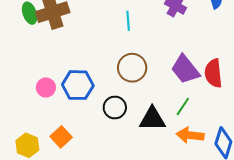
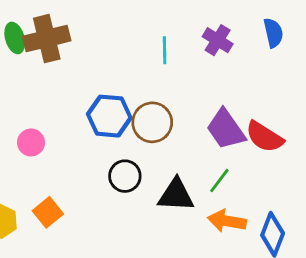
cyan line: (128, 21) -> (165, 50), moved
red semicircle: (213, 73) -> (265, 137), turned -56
blue hexagon: (78, 85) -> (109, 116), moved

